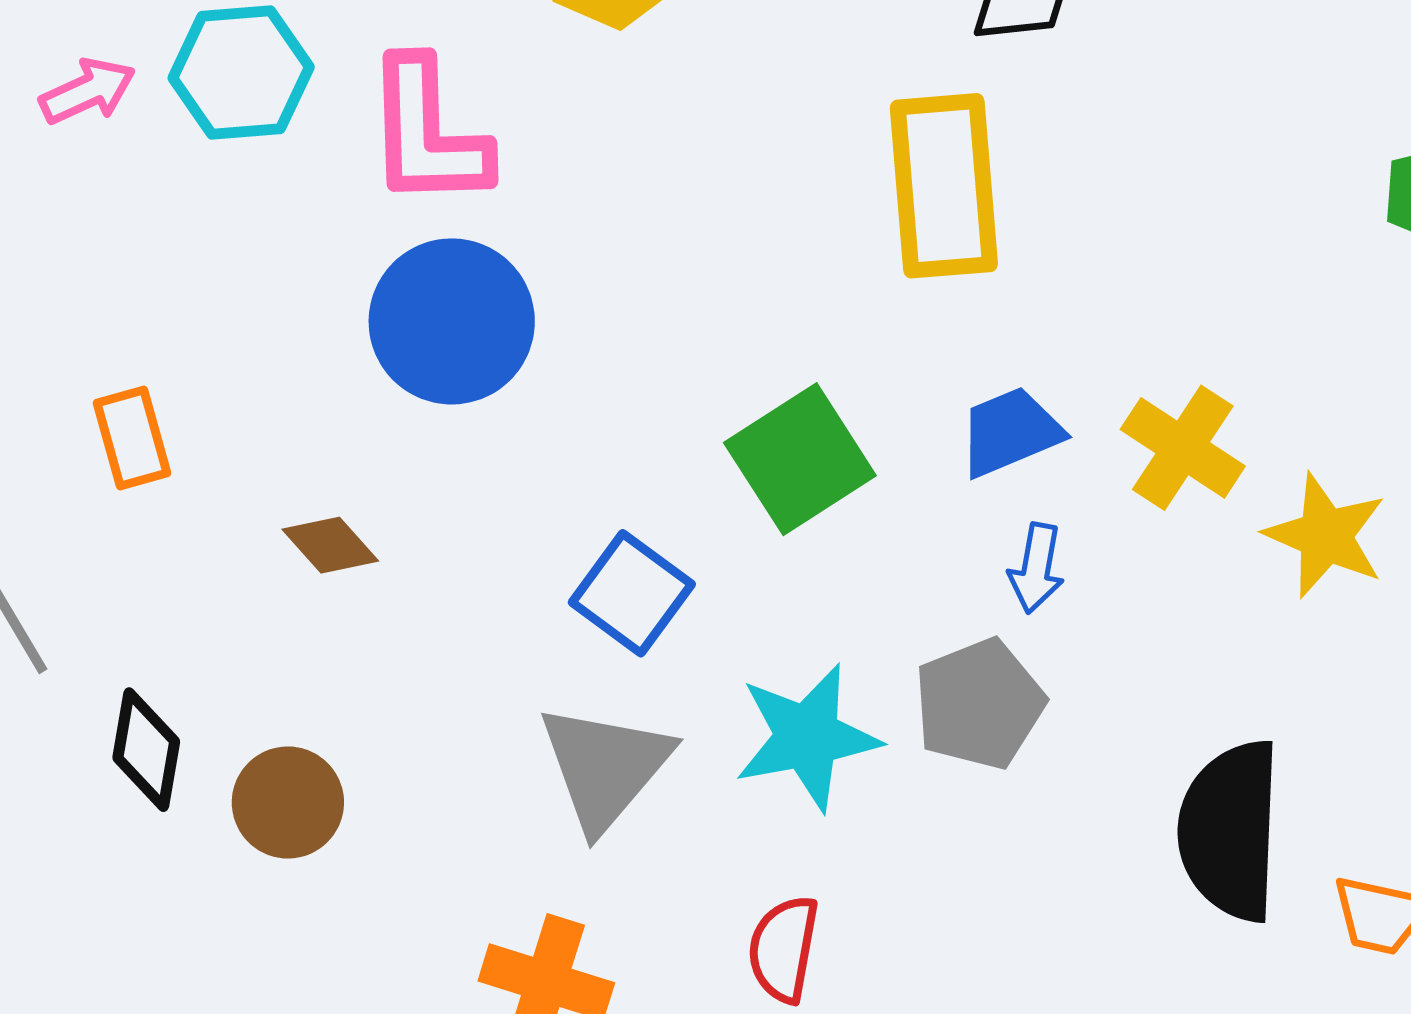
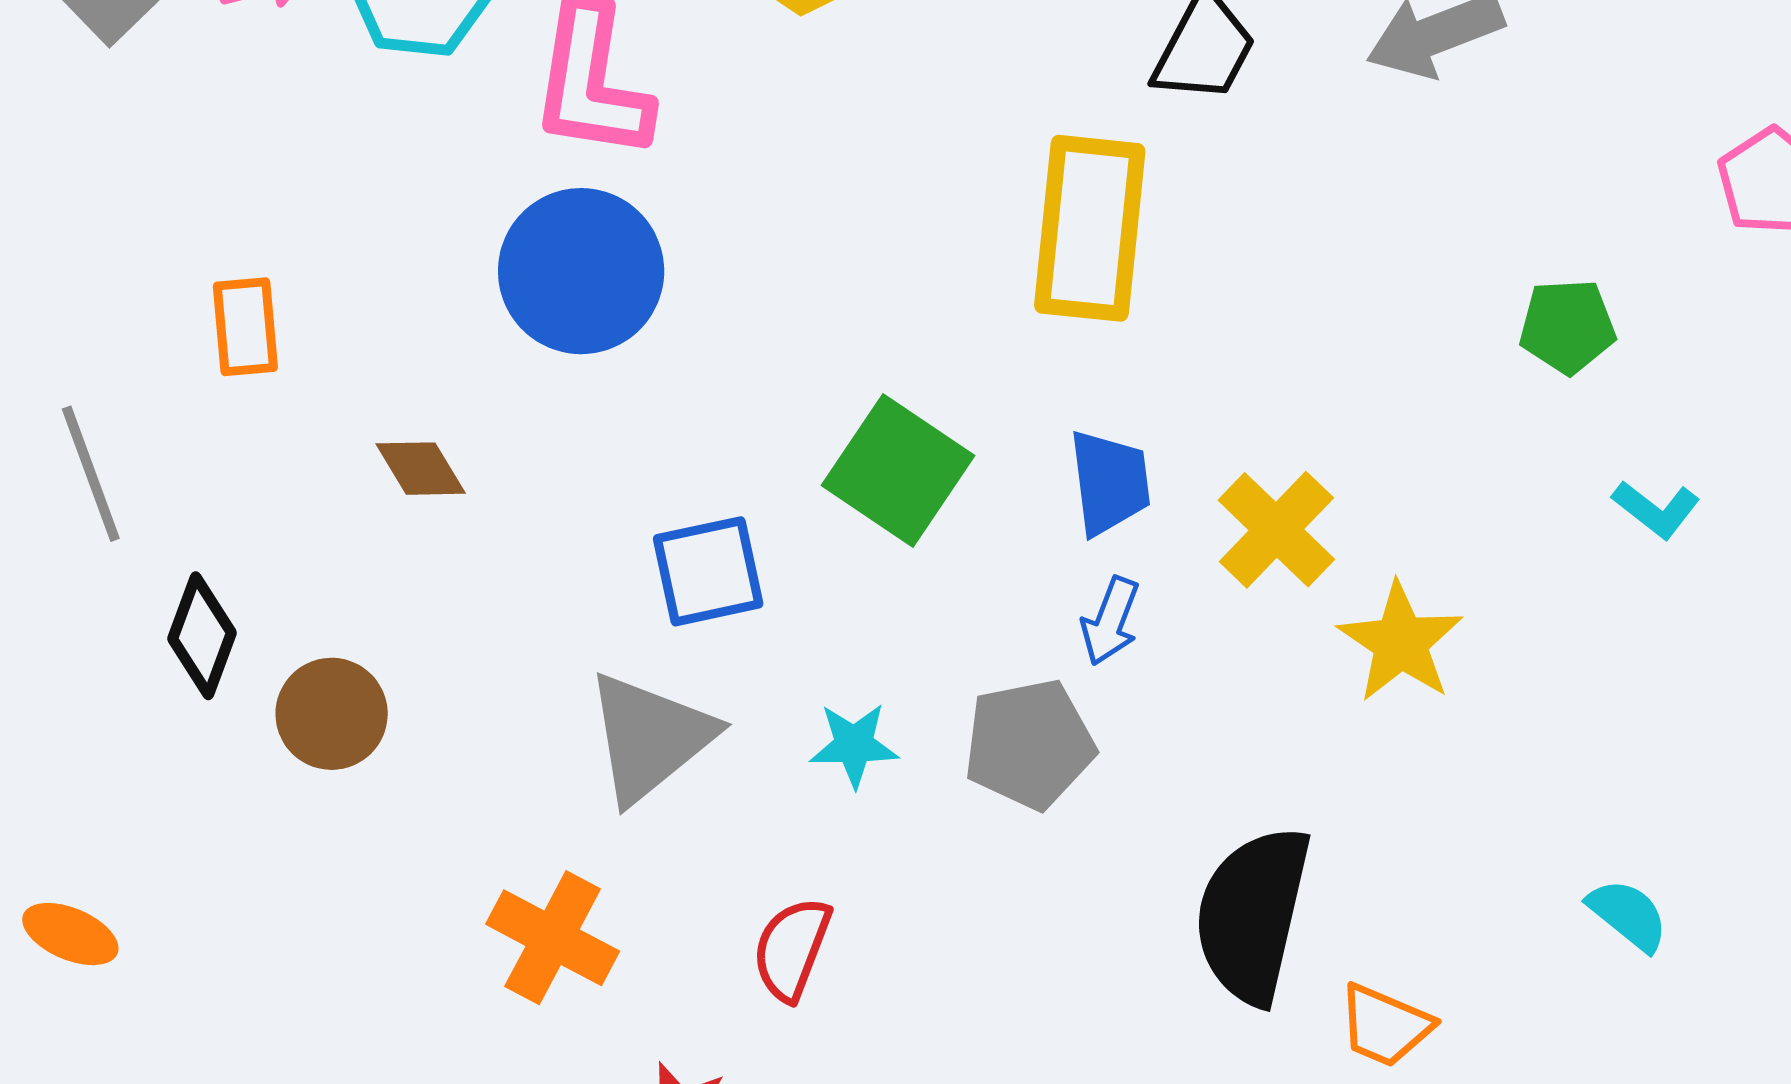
blue trapezoid: (1010, 432) -> (1110, 482), turned 95
green square: (800, 459) -> (898, 471), turned -34
blue square: (632, 593) -> (708, 571), turned 31
cyan star: (807, 737) -> (854, 745), size x0.6

